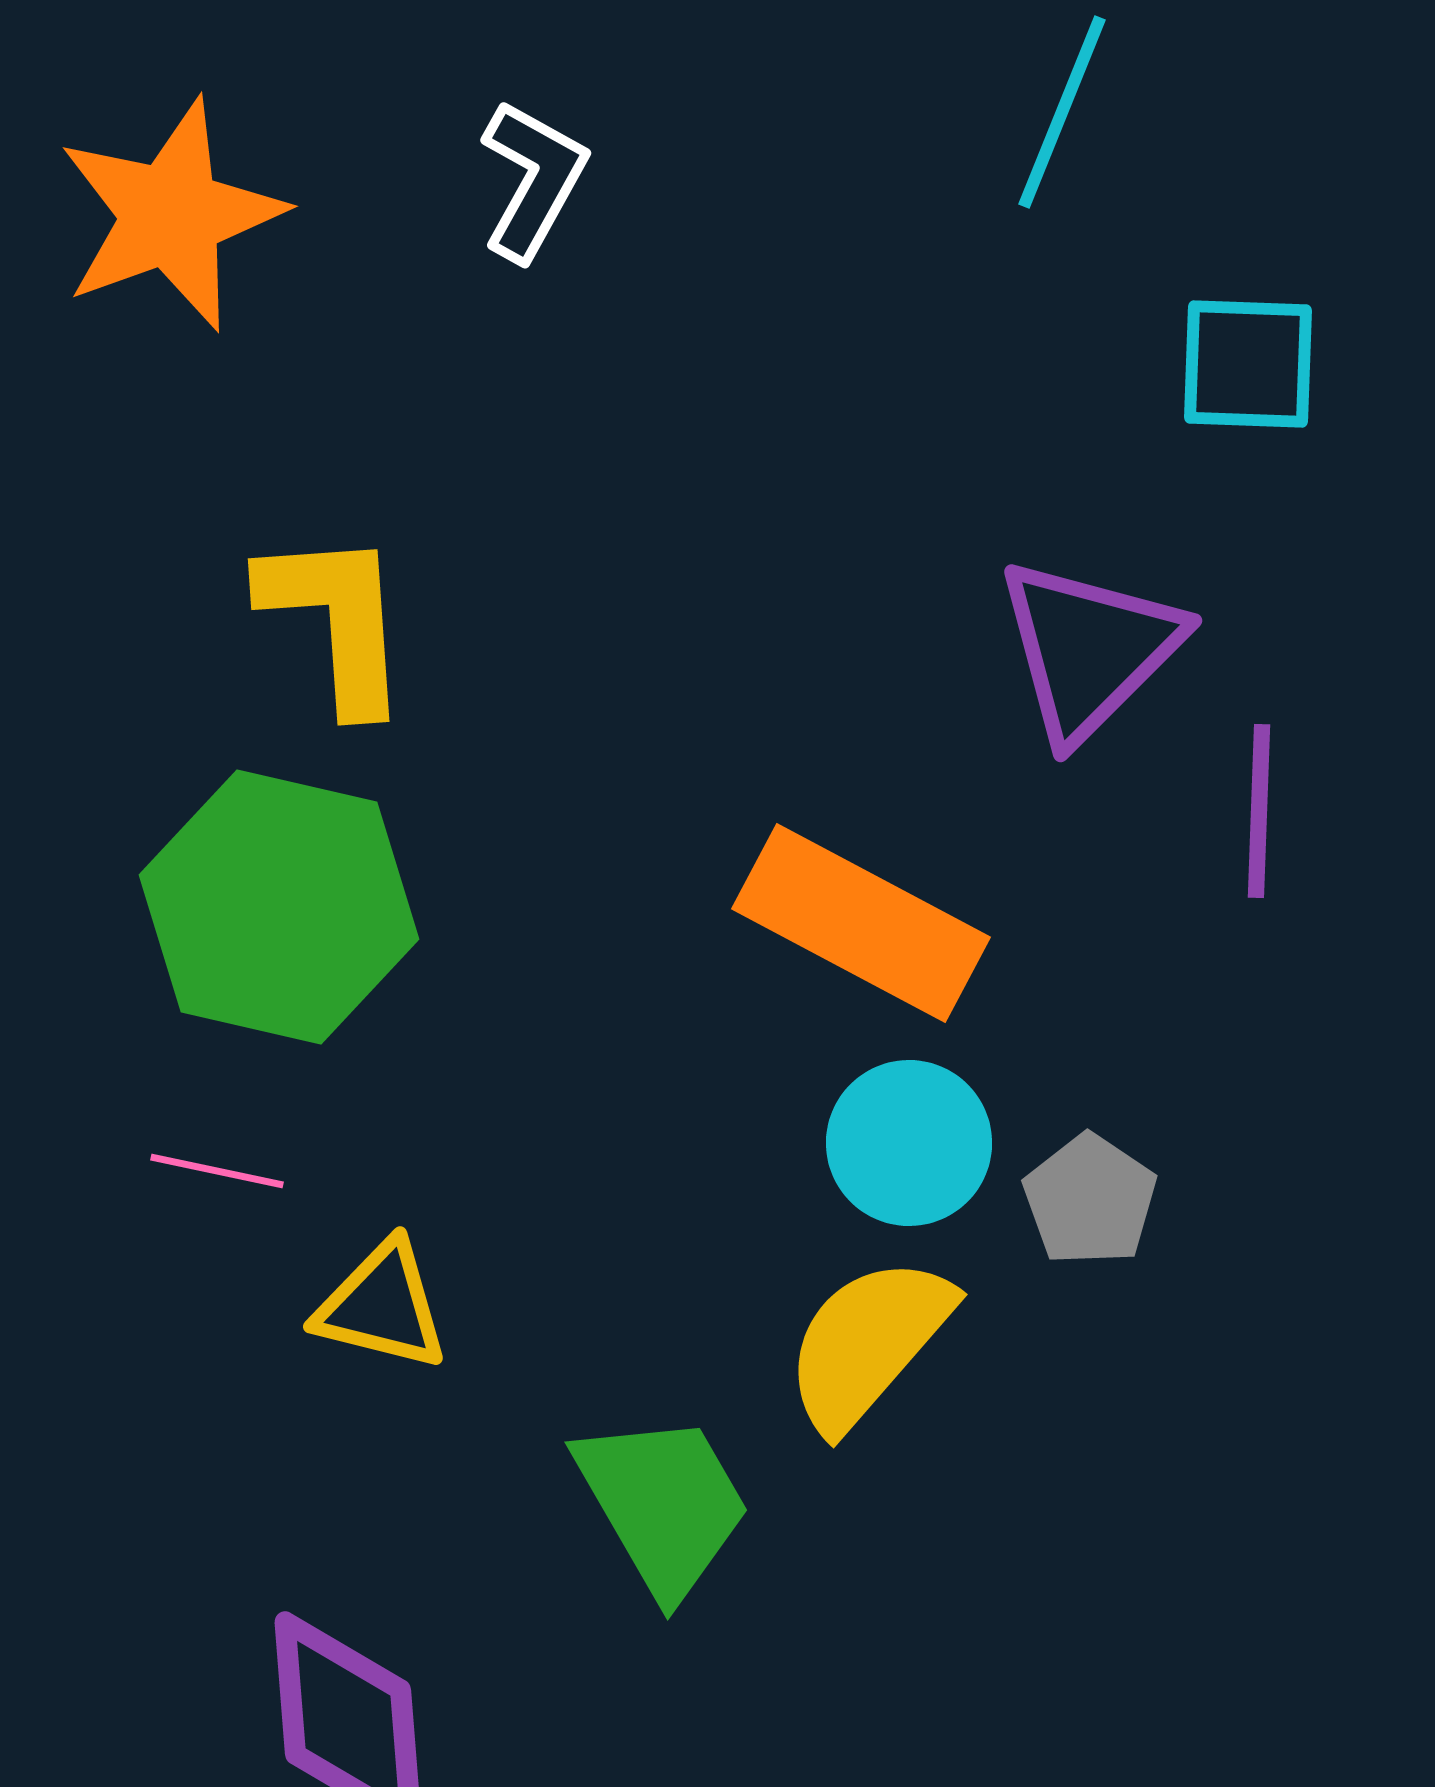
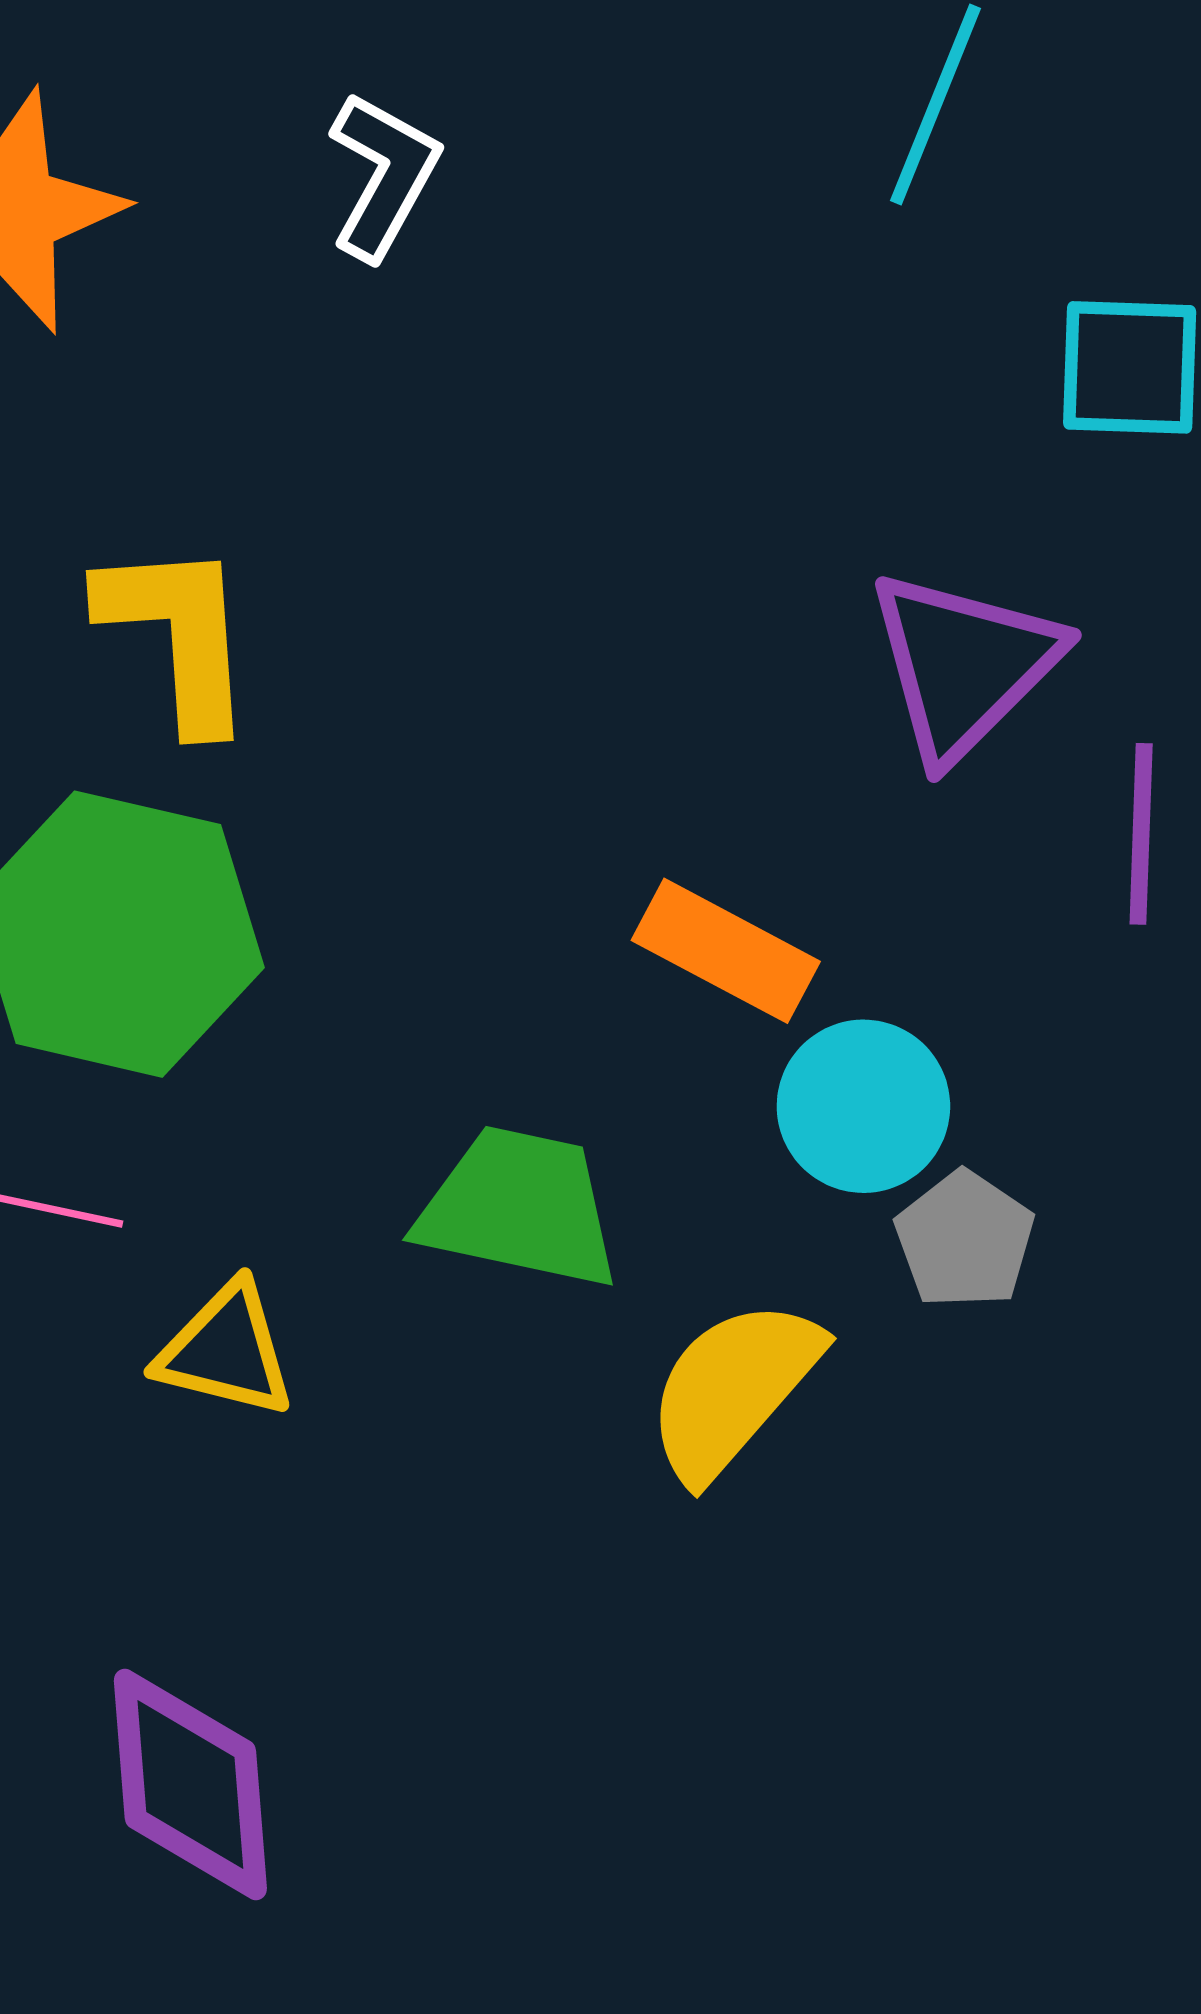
orange rectangle: (861, 923) -> (726, 951), size x0.7
cyan circle: (909, 1143) -> (863, 1106), moved
green trapezoid: (663, 1504) -> (519, 1207), moved, turned -48

